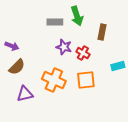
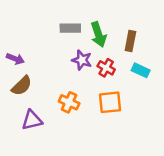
green arrow: (77, 16) -> (98, 35), moved
cyan rectangle: (118, 66) -> (141, 70), moved, turned 40
orange cross: (54, 80) -> (69, 102), size x0.7

